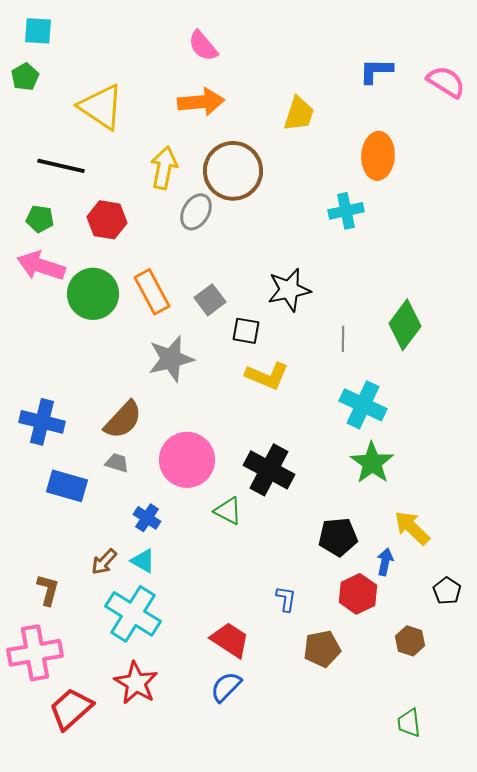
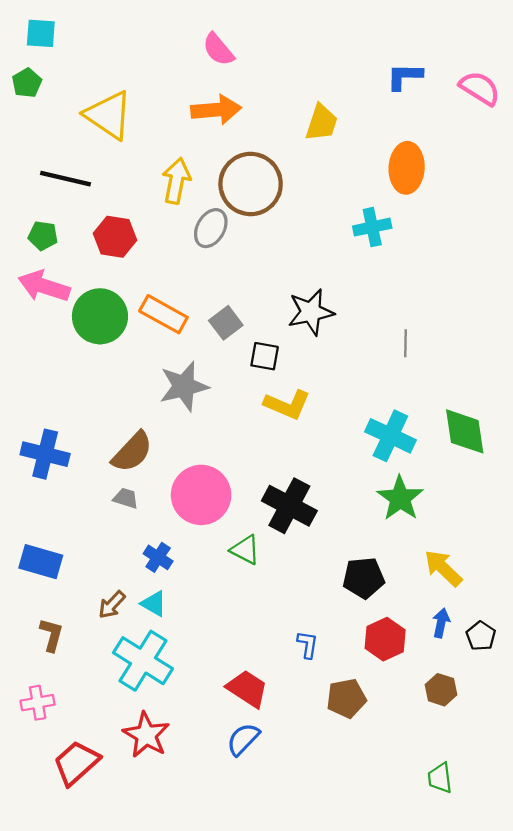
orange rectangle: (152, 292) -> (163, 314), turned -33
green diamond: (405, 325) -> (465, 431), moved, turned -45
gray line: (343, 339) -> (406, 343), moved
blue rectangle: (67, 486) -> (41, 562), moved
blue arrow: (385, 562) -> (441, 623), moved
pink cross: (35, 653) -> (38, 703), size x0.6

